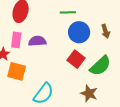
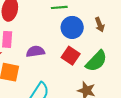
purple semicircle: (37, 41) -> (35, 51), moved

